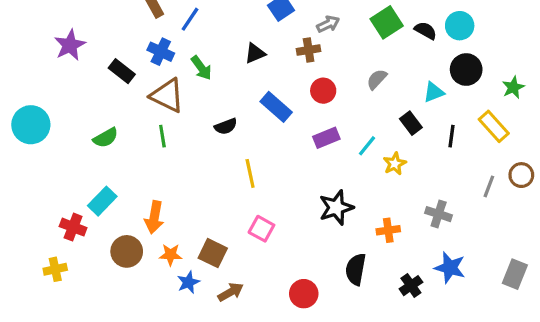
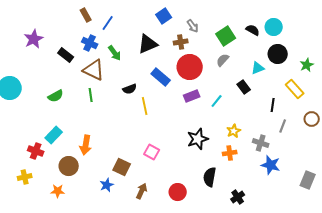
green square: (387, 22) -> (226, 36), moved
gray arrow: (328, 24) -> (193, 26), turned 80
black triangle: (255, 53) -> (148, 44), size x1.5
red circle: (323, 91) -> (190, 67), size x1.6
black line: (452, 136) -> (273, 105), moved
yellow star: (395, 164) -> (234, 131), moved
yellow line: (250, 173) -> (145, 106), moved
gray line: (489, 186) -> (283, 126), moved
orange star: (171, 255) -> (58, 191), moved
blue star: (450, 268) -> (271, 165), moved
black cross: (411, 286) -> (238, 197), moved
brown arrow: (231, 292) -> (142, 191), moved, turned -35

